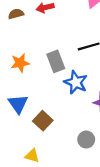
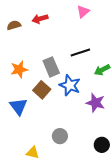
brown square: (43, 121) -> (42, 90), moved
gray circle: (86, 140) -> (60, 136), moved

